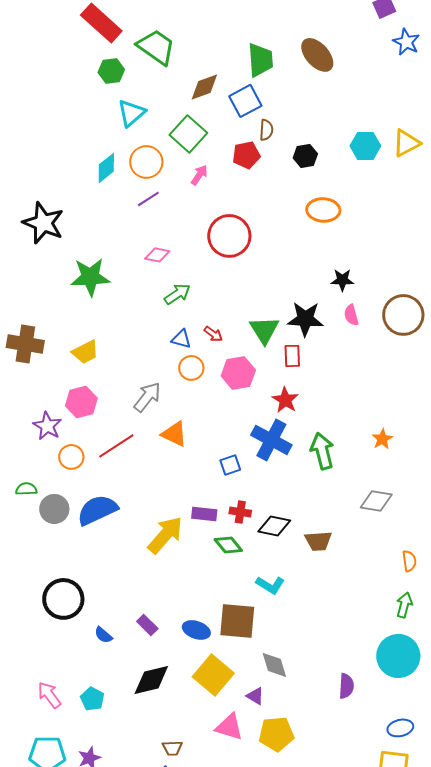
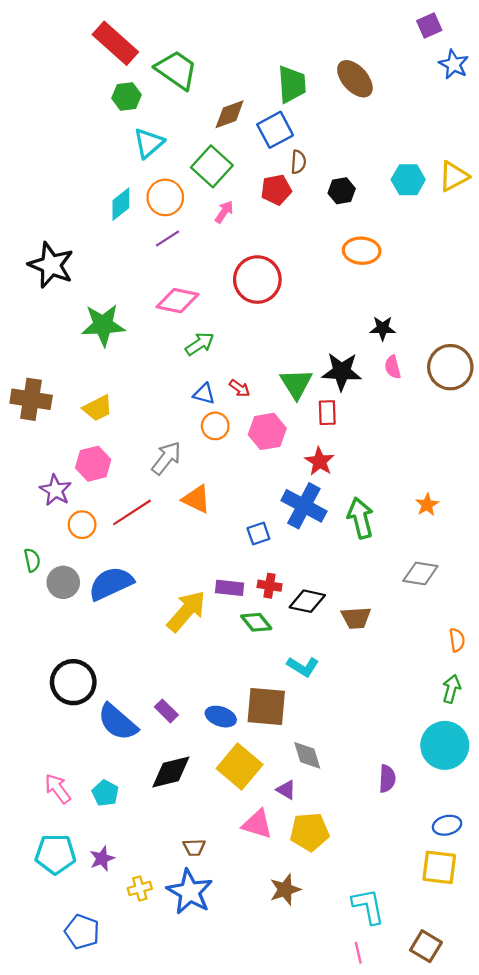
pink diamond: (157, 255) -> (177, 301), size x1.5
green semicircle: (26, 489) -> (32, 560), turned 80
blue semicircle: (103, 635) -> (118, 722), size x2.0

